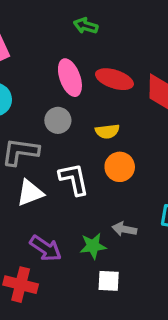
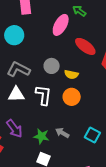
pink ellipse: (70, 78) -> (61, 25), moved, turned 30
gray circle: (58, 120) -> (52, 66), moved

